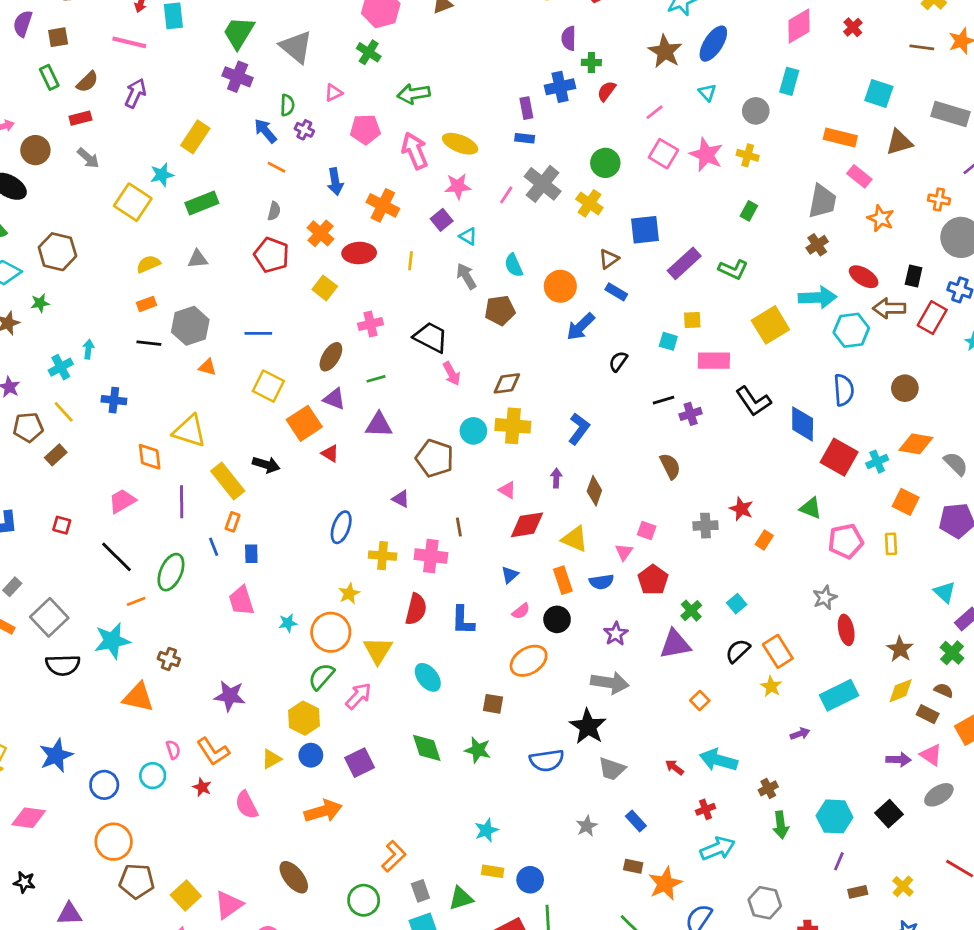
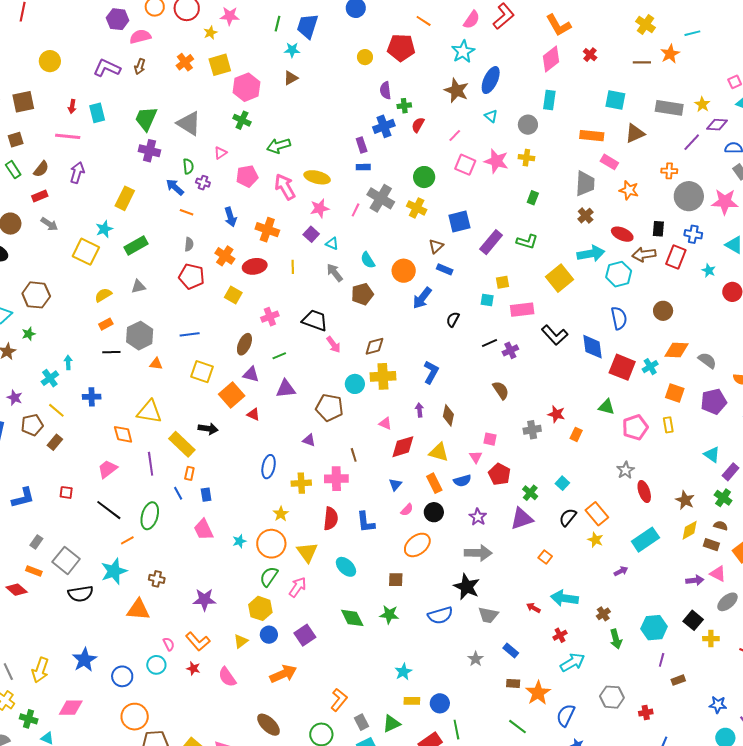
yellow cross: (903, 886) -> (711, 639), moved, turned -35

